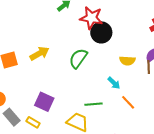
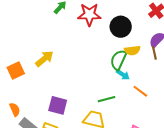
black circle: (101, 32) -> (121, 27), moved
green semicircle: (78, 58) -> (119, 60), moved

